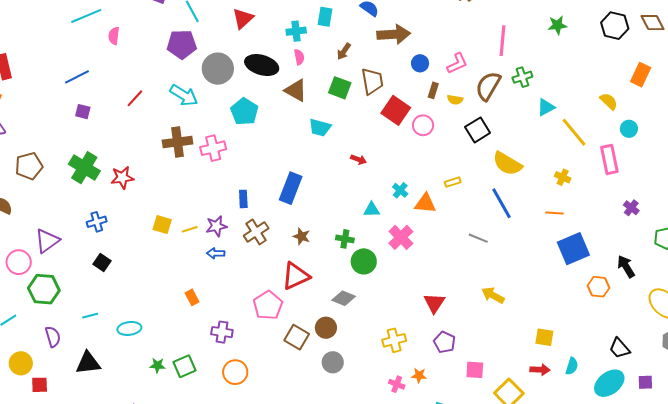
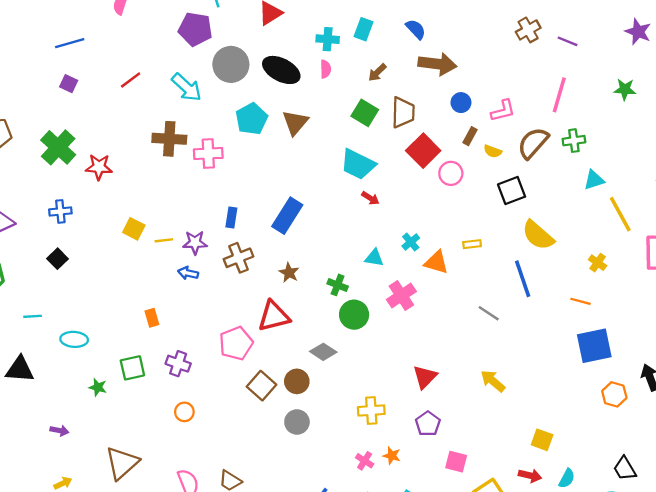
brown triangle: (296, 90) -> (295, 123), moved, turned 30
cyan trapezoid: (320, 128) -> (358, 164), moved, size x1.4
green square: (185, 366) -> (132, 368), moved
orange circle: (235, 372) -> (184, 412), size x0.7

